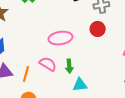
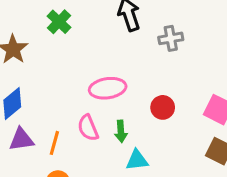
red circle: (98, 29) -> (163, 107), moved
pink semicircle: (48, 64) -> (88, 128), turned -144

